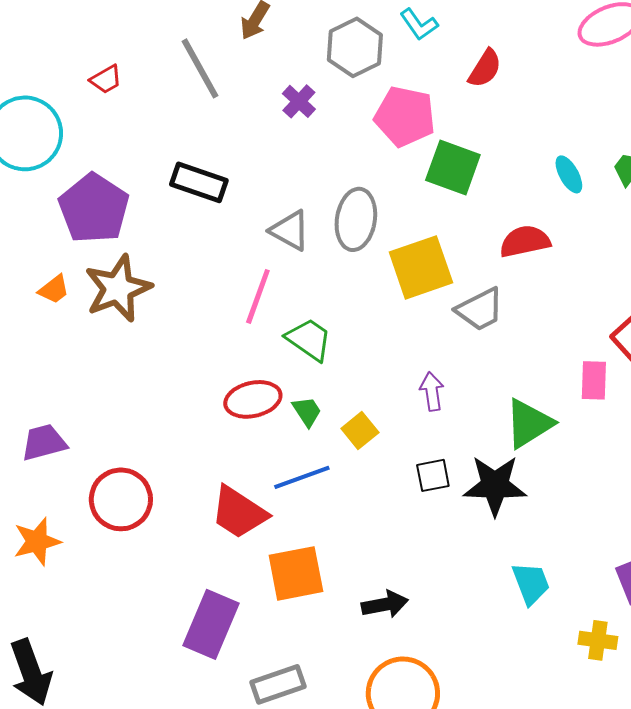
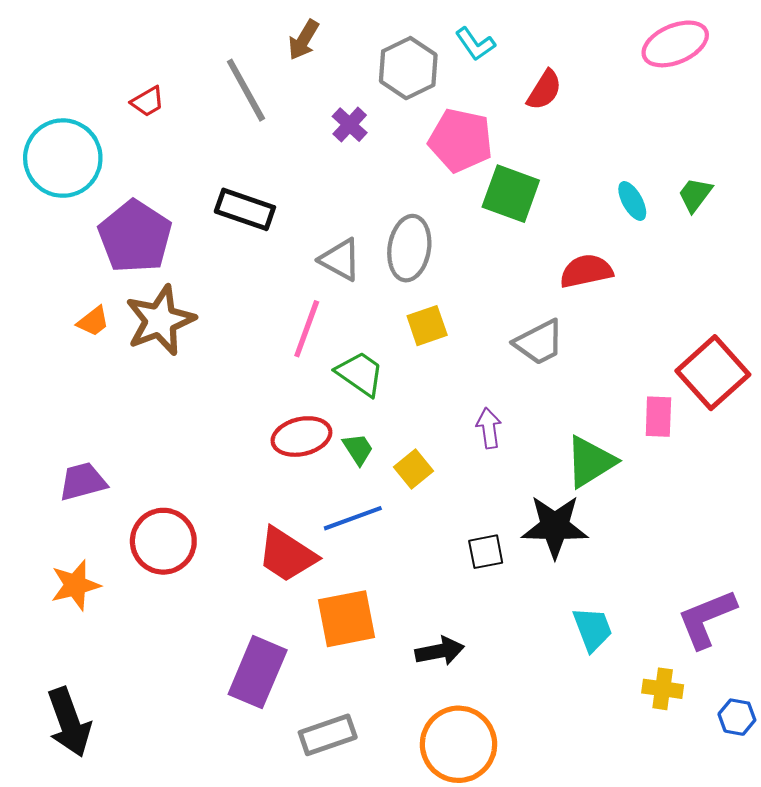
yellow square: (421, 267) -> (427, 326), moved, size x0.6
black square: (433, 475) -> (486, 552), moved

